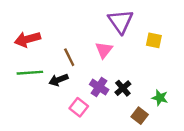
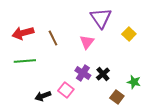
yellow square: (154, 40) -> (129, 34), turned 32
brown line: (69, 57) -> (53, 38), moved
black arrow: (58, 80) -> (43, 96), moved

